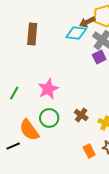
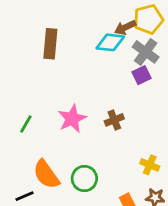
brown cross: (81, 115) -> (114, 120), moved, turned 32
green circle: (49, 118) -> (84, 179), moved

